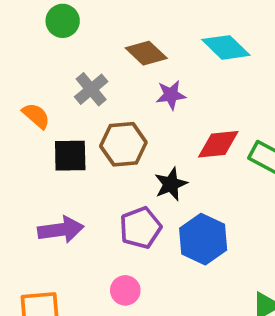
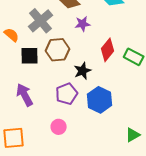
gray cross: (91, 89) -> (41, 21), size x1.4
red diamond: (218, 144) -> (108, 50), turned -45
purple arrow: (61, 230) -> (25, 95), turned -110

